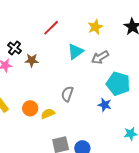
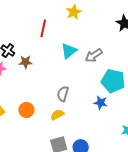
yellow star: (95, 27) -> (74, 12), moved
red line: (51, 28) -> (43, 28), turned -30
yellow semicircle: (48, 114) -> (57, 115), moved

